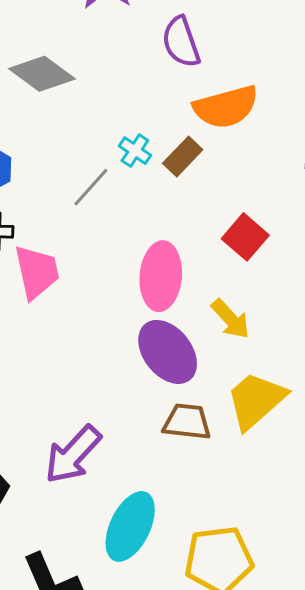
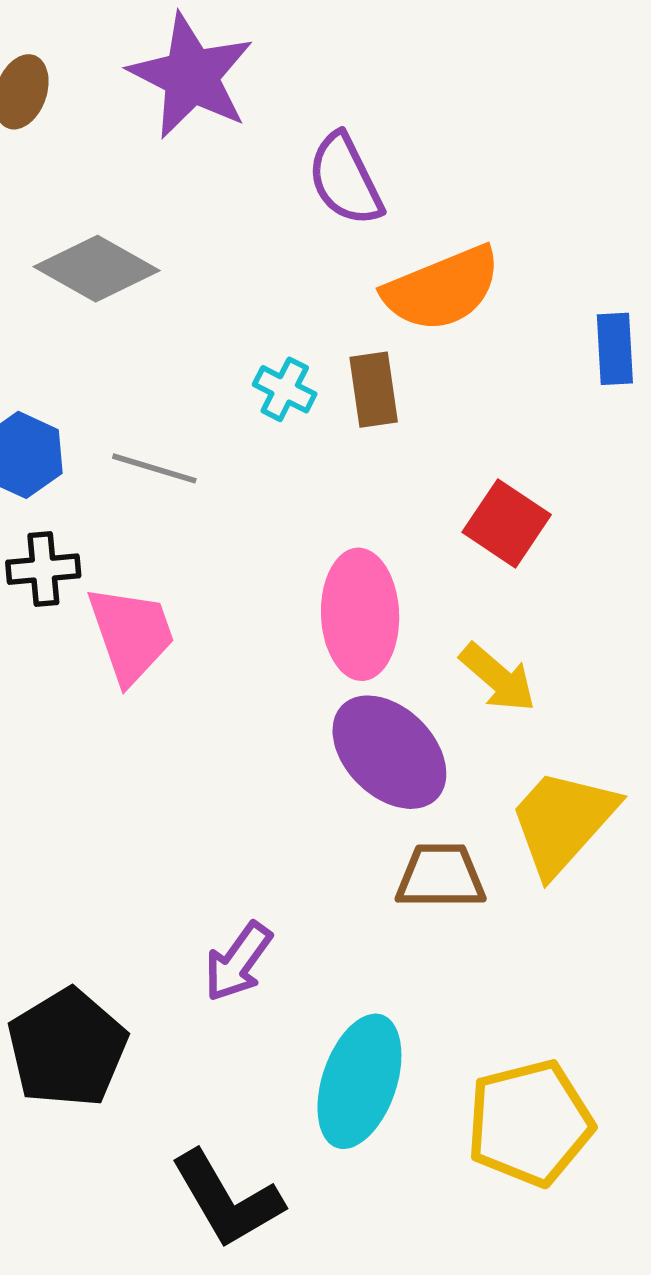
brown rectangle: (183, 157) -> (374, 390), turned -45
gray line: (91, 187) -> (154, 468), moved, turned 72
purple arrow: (73, 455) -> (238, 962), size x0.7

